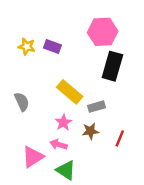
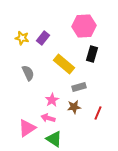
purple rectangle: (52, 47) -> (43, 38), turned -72
black rectangle: (112, 66) -> (92, 54), size x0.7
yellow rectangle: (70, 92) -> (64, 64), moved
gray semicircle: (22, 102) -> (28, 73), moved

